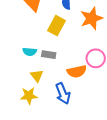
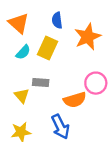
cyan semicircle: (30, 52) -> (23, 52), moved, turned -48
yellow triangle: (37, 76) -> (22, 96), moved

